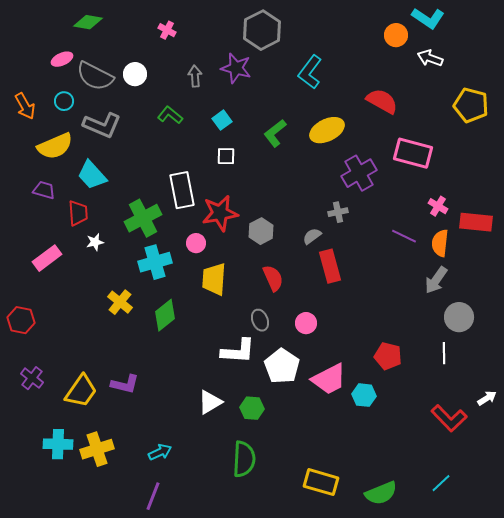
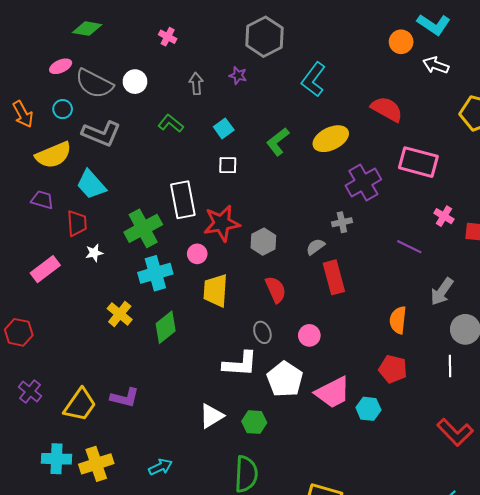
purple star: (236, 68) -> (238, 75), size x0.6
orange semicircle: (440, 243) -> (398, 320), moved

